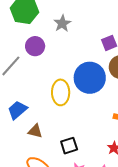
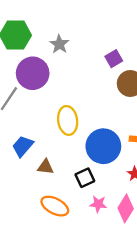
purple circle: (35, 46) -> (33, 73), size x1.5
blue circle: (90, 78) -> (103, 146), moved

